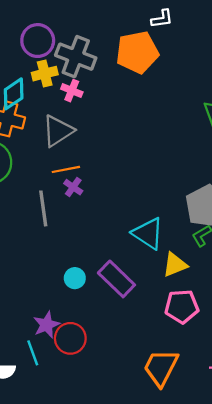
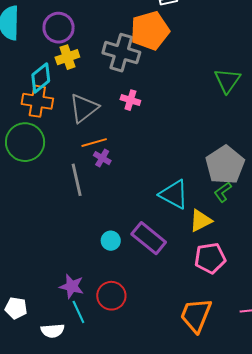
gray cross: (76, 57) -> (121, 53), moved
pink cross: (72, 91) -> (130, 100), moved
purple star: (46, 325) -> (72, 286), moved, turned -30

